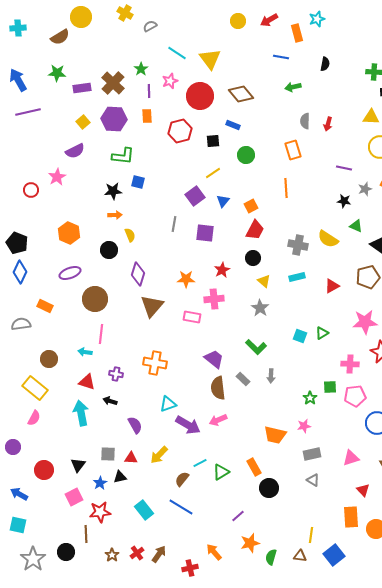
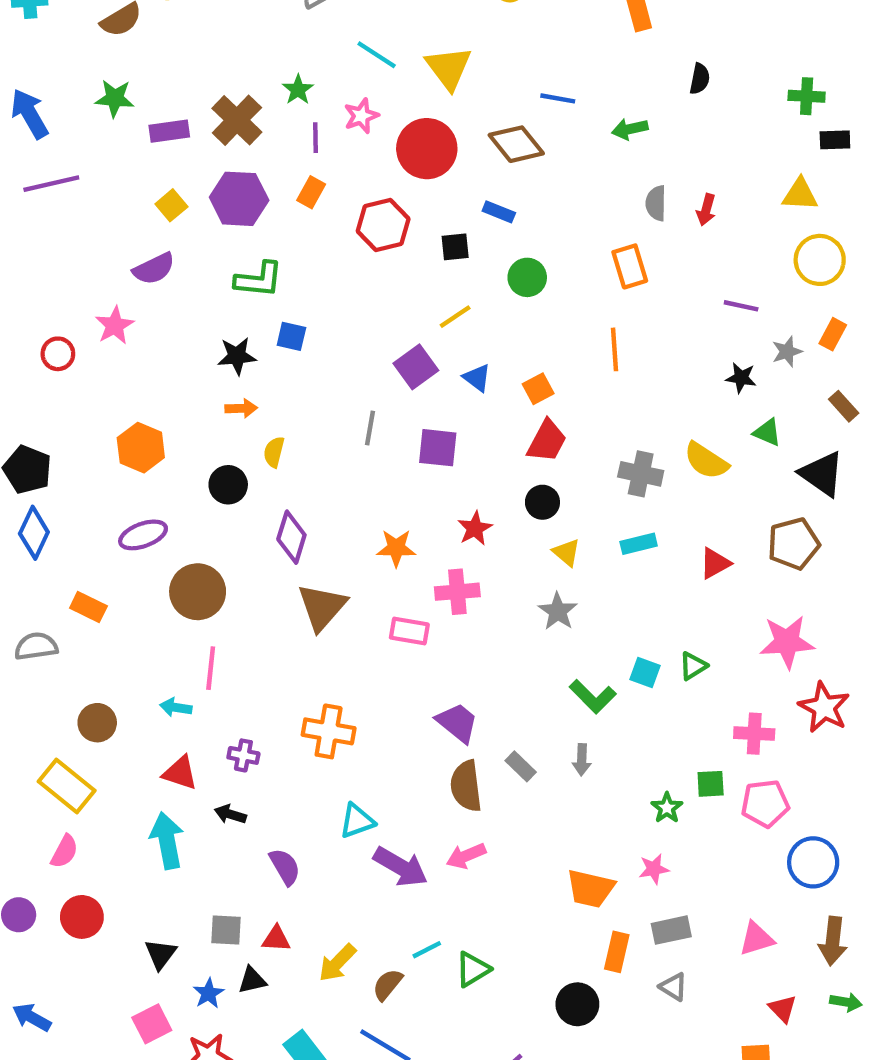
blue line: (281, 57) -> (558, 98), moved
orange rectangle: (147, 116) -> (311, 192), turned 32
blue triangle: (223, 201) -> (477, 378), turned -32
yellow semicircle: (130, 235) -> (274, 452), turned -144
green L-shape: (256, 347) -> (593, 696), moved
yellow arrow: (159, 455) -> (337, 963), moved
orange rectangle: (254, 467) -> (617, 952), moved, turned 42
red circle: (44, 470) -> (82, 917), moved

